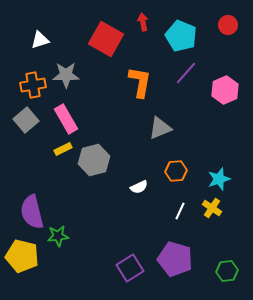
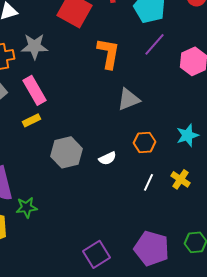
gray hexagon: (94, 160) -> (66, 152), moved
cyan star: (219, 179) -> (188, 135), moved
purple pentagon: (175, 259) -> (152, 248), moved
purple square: (130, 268) -> (96, 254), moved

